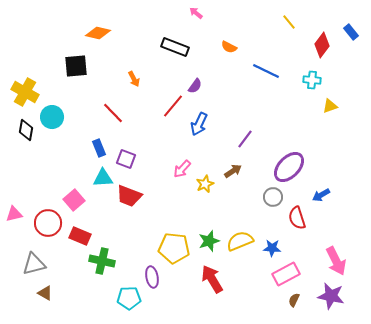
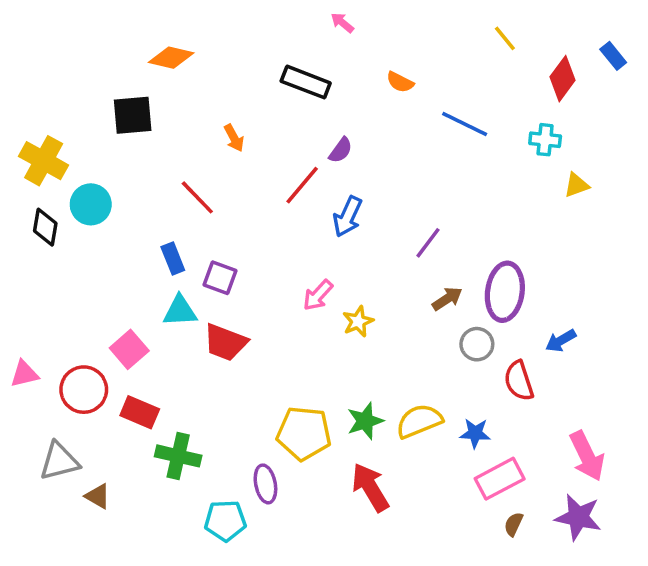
purple ellipse: (289, 167) -> (505, 292), turned -36
brown arrow: (233, 171) -> (447, 299), moved
brown triangle: (45, 293) -> (98, 496), moved

